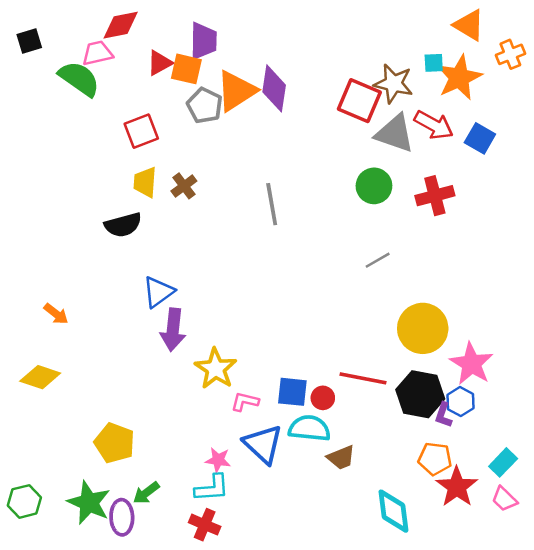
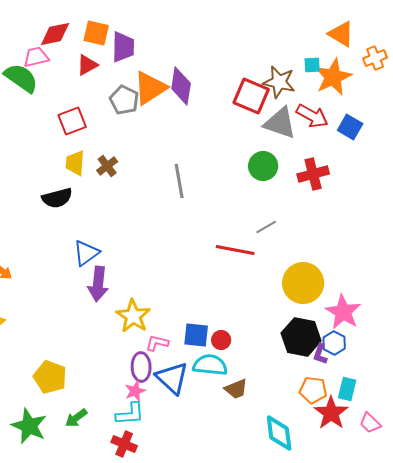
orange square: (186, 69) -> (96, 33), moved
red line: (363, 378) -> (235, 250), moved
pink star: (218, 460) -> (135, 391), turned -30
cyan rectangle: (503, 462) -> (347, 389), moved, turned -30
purple ellipse: (122, 517) -> (141, 367), moved

